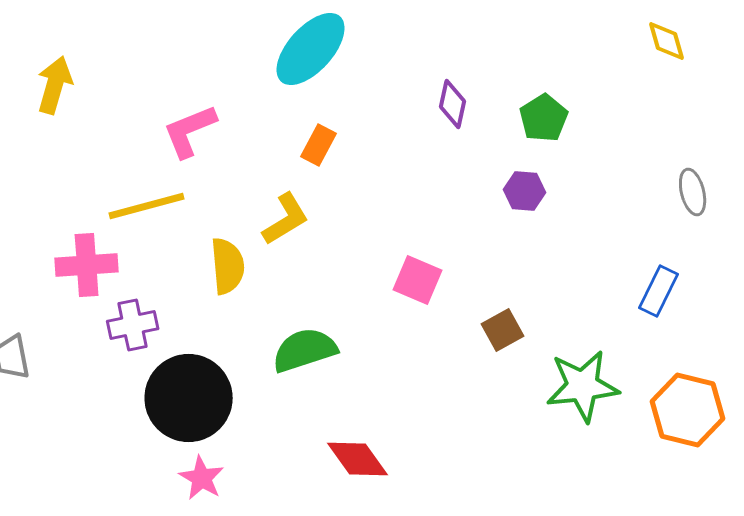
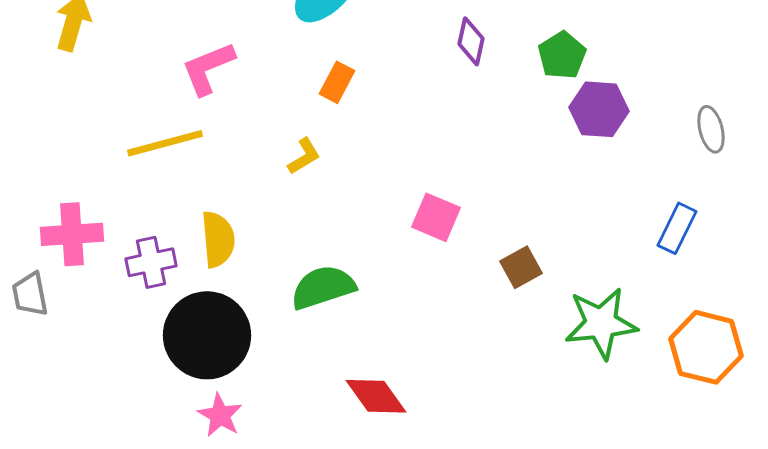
purple hexagon: (525, 191) -> (599, 109), moved, size x1.4
yellow L-shape: (286, 219) -> (304, 156), size x0.7
pink cross: (87, 265) -> (72, 234), moved
yellow semicircle: (228, 266) -> (218, 239), moved

